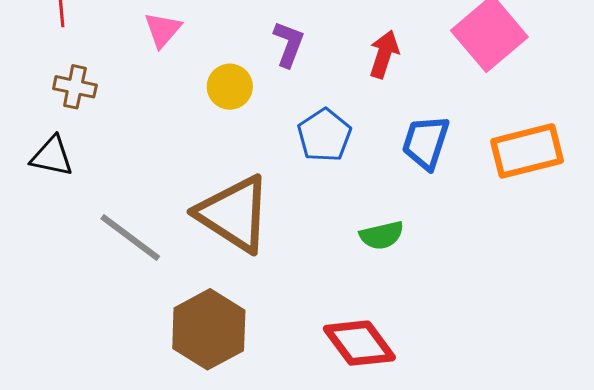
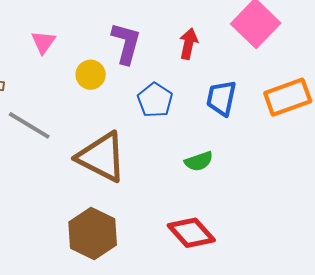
purple L-shape: (289, 44) -> (126, 43), size x1.4
gray line: (130, 237) -> (29, 125), moved

